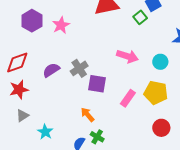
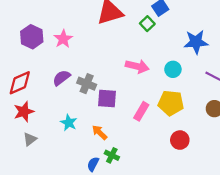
gray cross: (79, 68) -> (87, 84), turned -30
purple semicircle: (51, 70) -> (61, 78), moved
cyan star: (45, 132) -> (69, 123), moved

